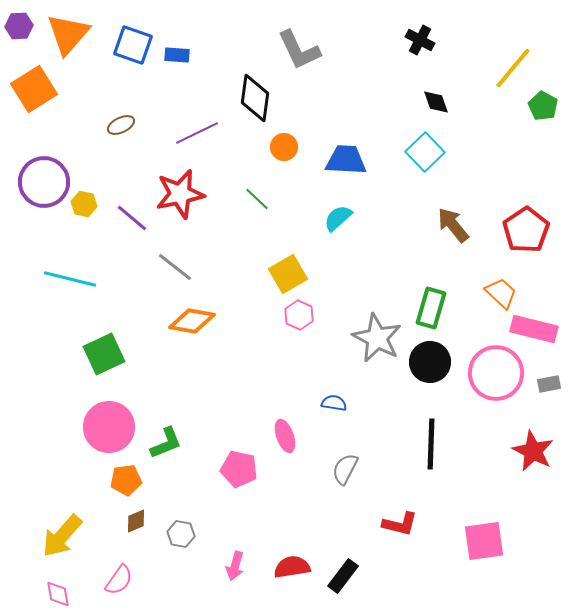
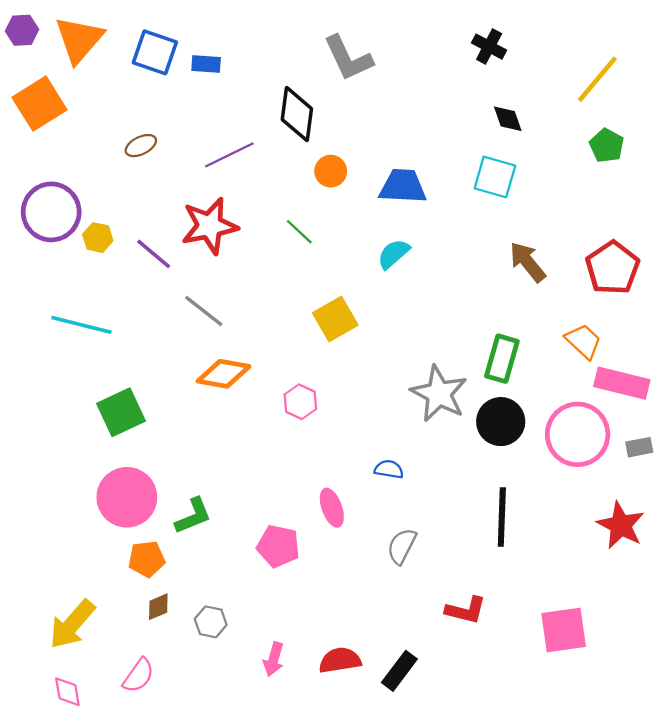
green pentagon: (543, 106) -> (607, 146), moved
cyan square: (425, 152) -> (495, 177), turned -30
pink hexagon: (299, 315) -> (300, 402), moved

